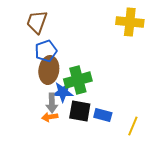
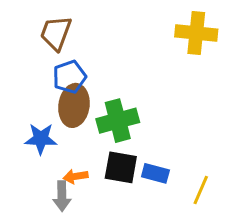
blue star: (63, 92) -> (41, 139), moved
gray arrow: (52, 103) -> (62, 196), moved

